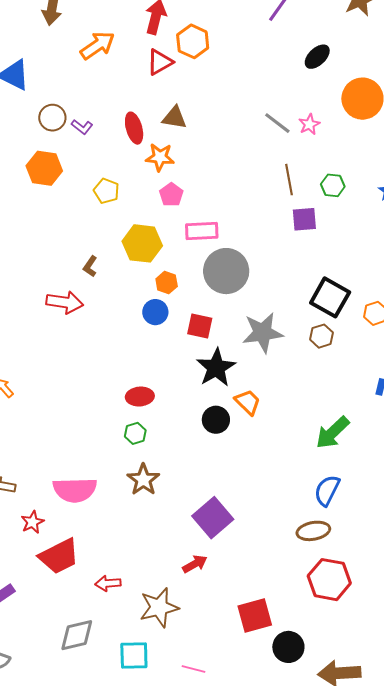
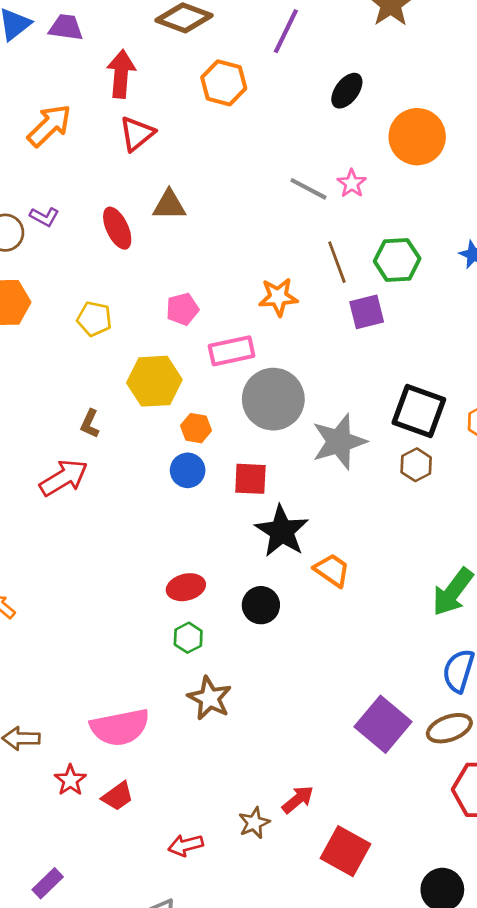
orange hexagon: (193, 41) -> (224, 83), moved
purple L-shape: (82, 127) -> (44, 217), moved
orange star: (160, 157) -> (278, 297), moved
green hexagon: (333, 185) -> (397, 260), size x1.4
pink pentagon: (171, 195) -> (182, 309), turned 30
red arrow: (65, 302) -> (64, 478), turned -30
gray star: (263, 333) -> (339, 442), moved
black circle: (216, 420) -> (261, 605), moved
purple square: (213, 518) -> (383, 724), moved
red trapezoid: (59, 556) -> (118, 796), moved, size x0.6
brown star: (159, 607) -> (254, 823), moved, size x0.6
red square: (255, 616) -> (345, 851), moved, turned -36

